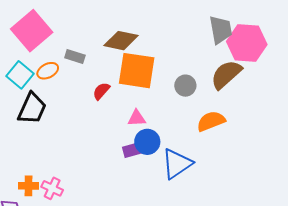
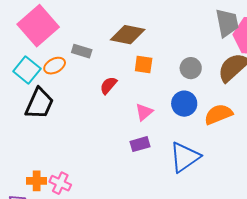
orange square: (137, 71) -> (144, 65), size x0.5
gray circle: (185, 86) -> (191, 68), moved
pink triangle: (137, 118) -> (144, 112), turned -36
blue circle: (147, 142) -> (184, 104), moved

